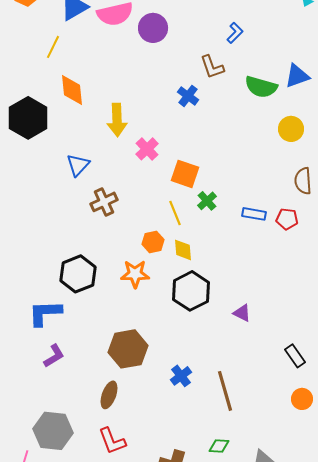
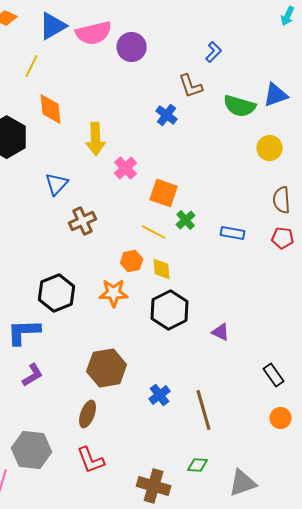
yellow line: (175, 213) -> (154, 232), turned -40
red pentagon: (287, 219) -> (283, 238), moved

